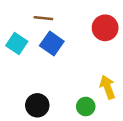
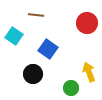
blue square: (52, 44) -> (48, 49), moved
black circle: (37, 105) -> (33, 74), moved

